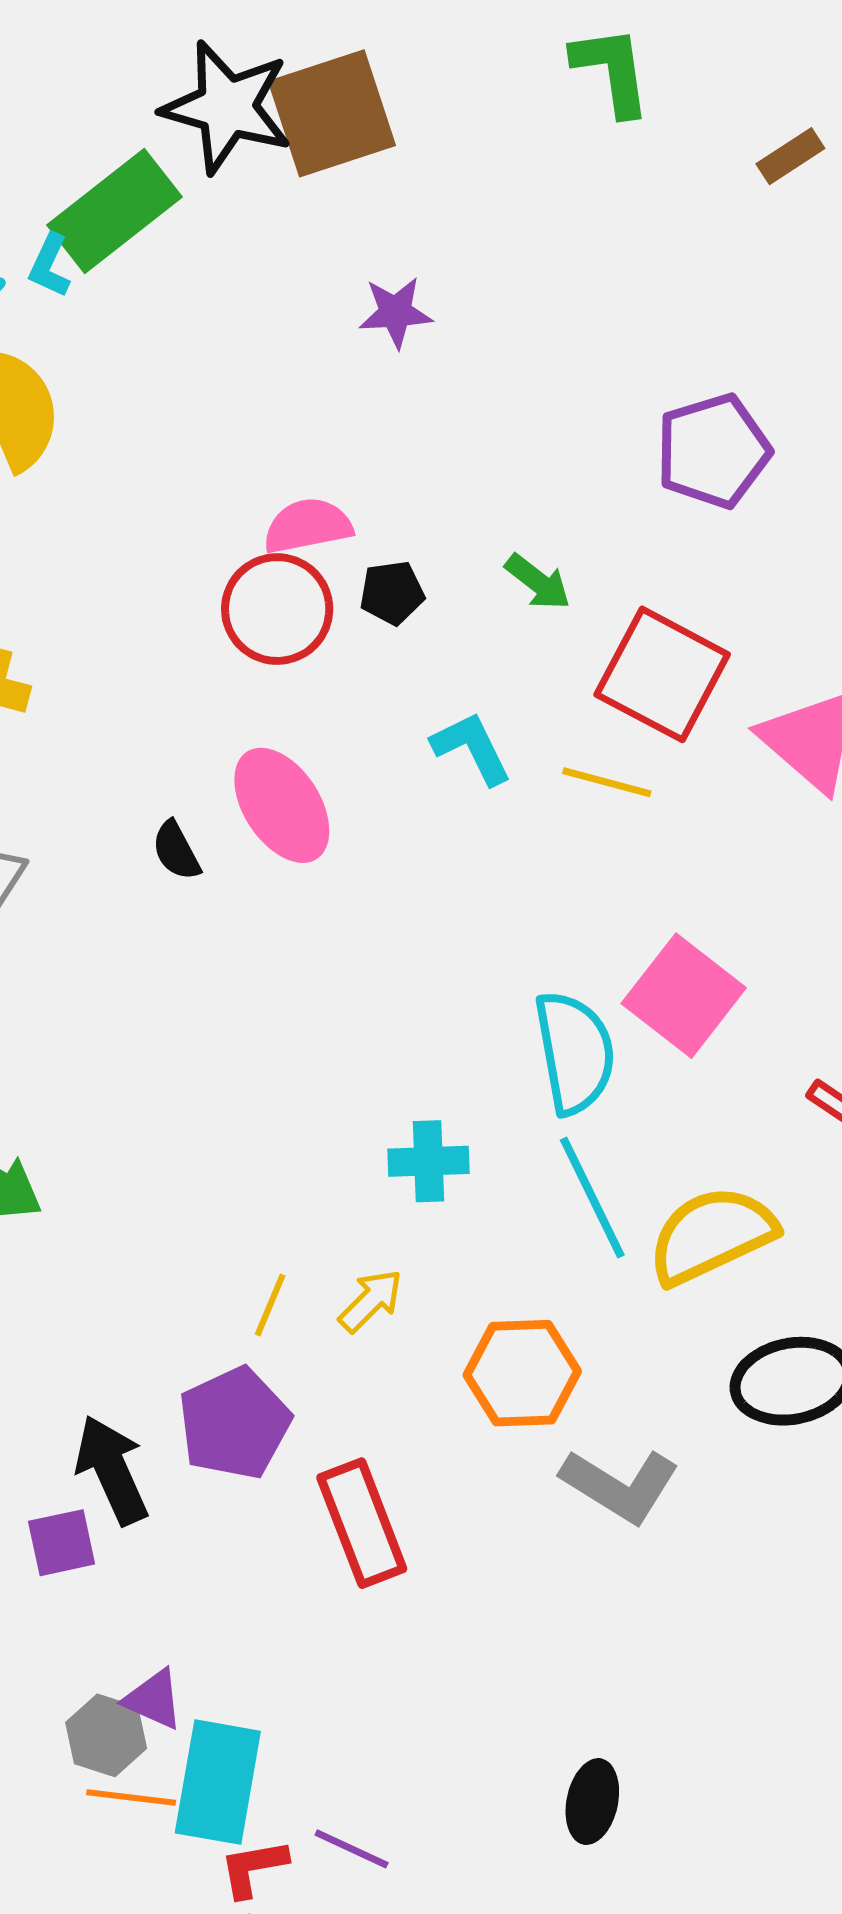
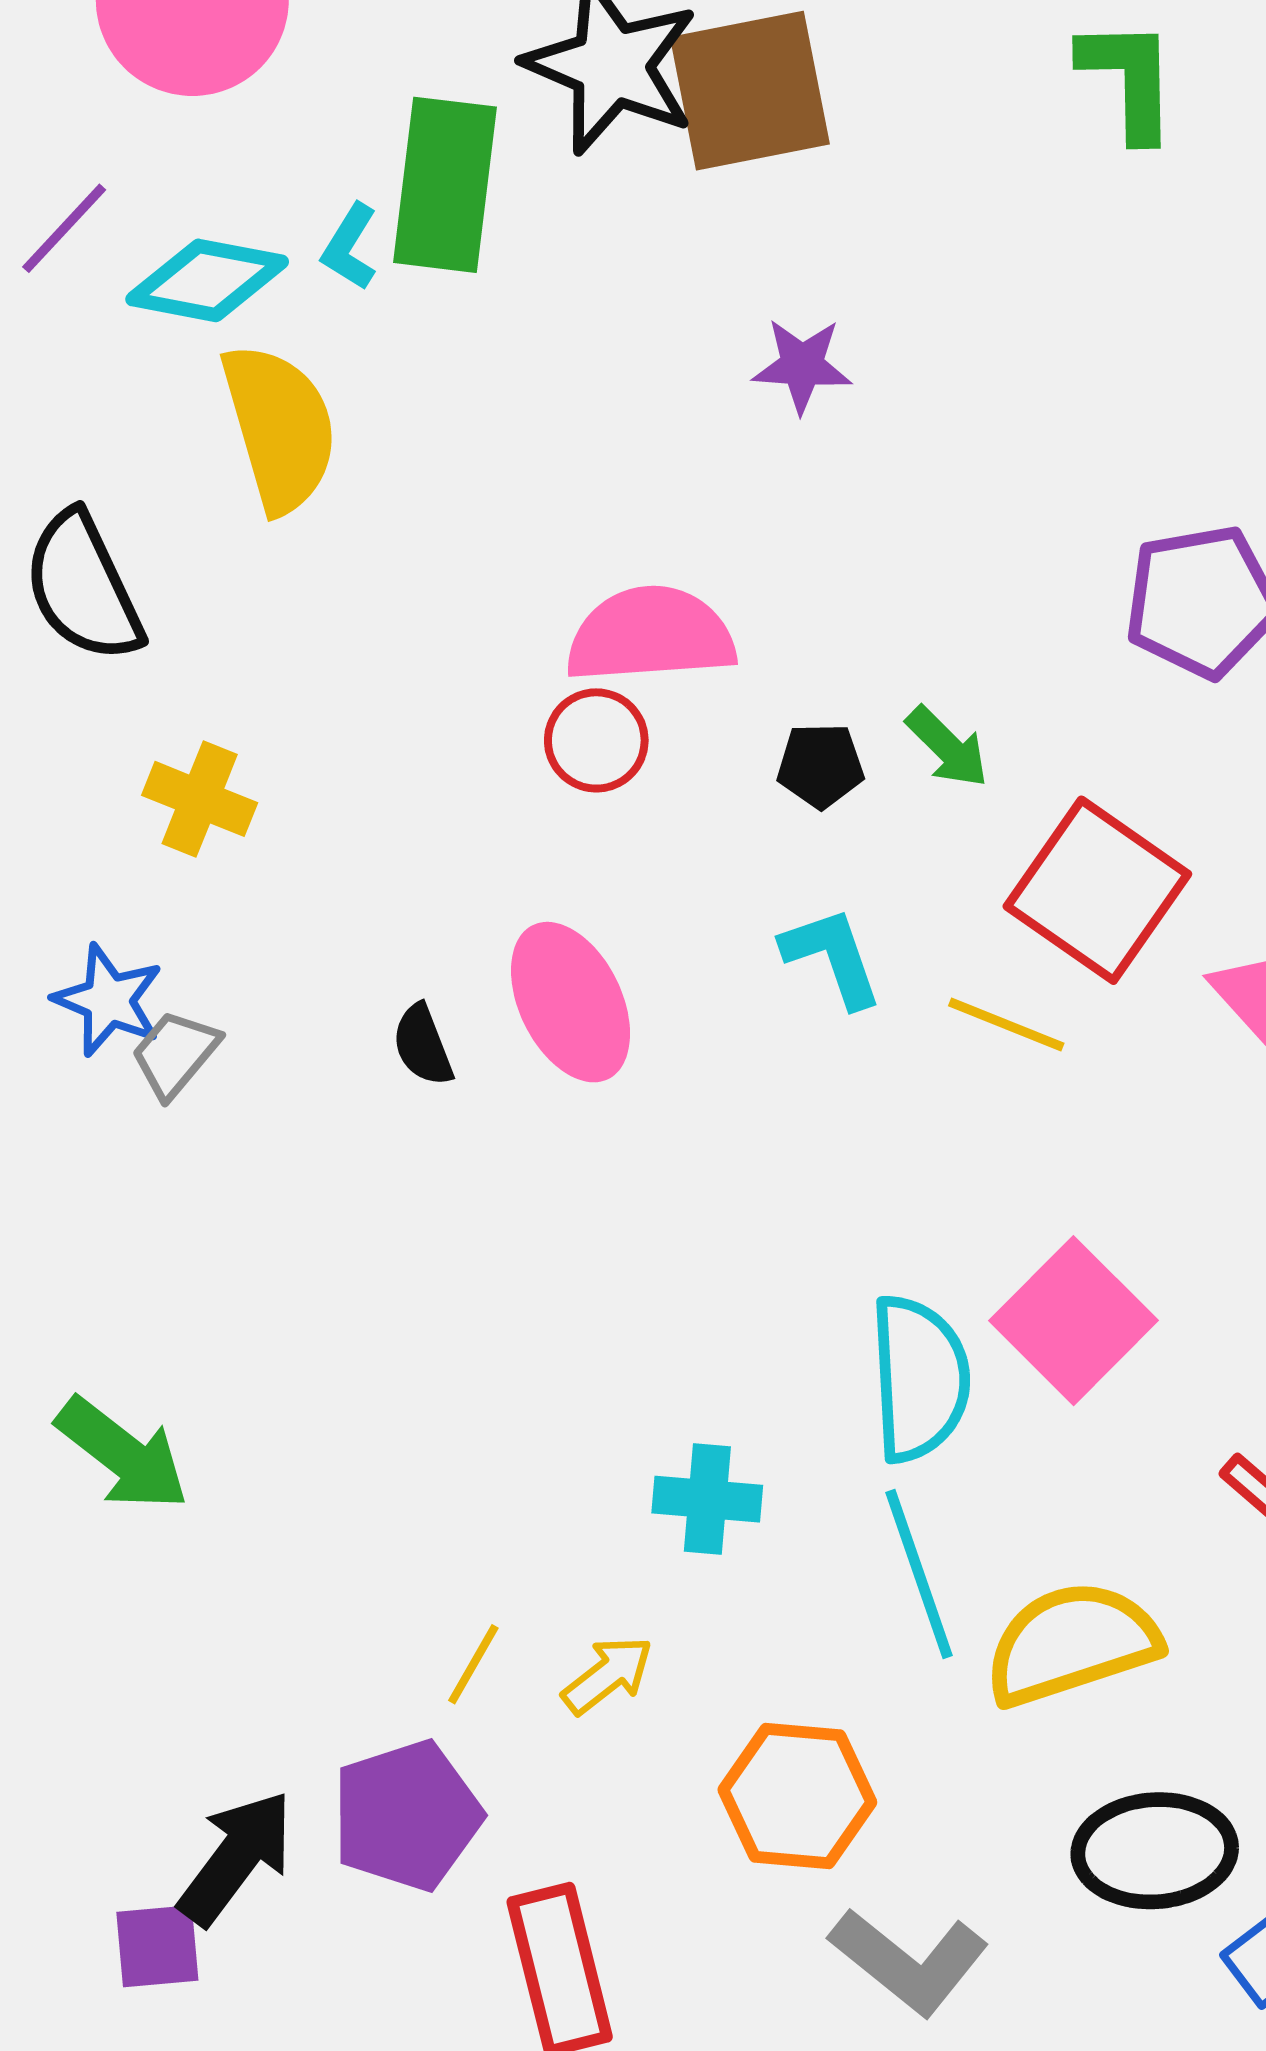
green rectangle: (114, 211) -> (445, 185), turned -52
pink semicircle: (308, 526) -> (651, 635), size x1.4
black pentagon: (392, 593) -> (820, 766), moved
red circle: (277, 609) -> (596, 740), size x0.7
black arrow: (112, 1470) -> (236, 1858), turned 54

